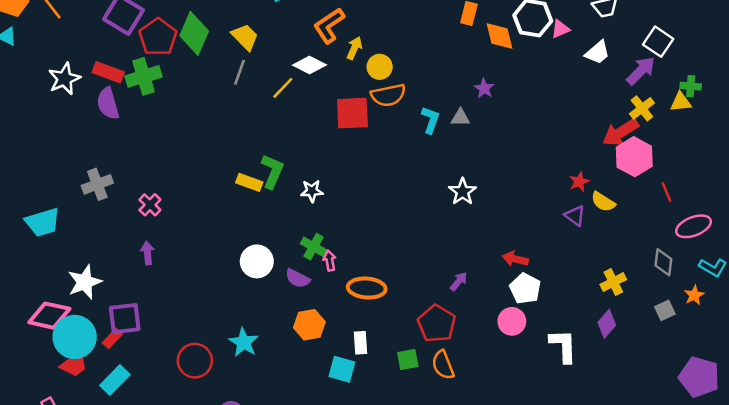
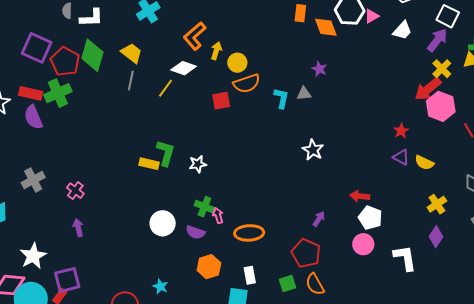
red square: (352, 113) -> (221, 101), size x0.7
yellow semicircle: (603, 202) -> (424, 163), moved
cyan star: (244, 342) -> (160, 286), size x0.7

